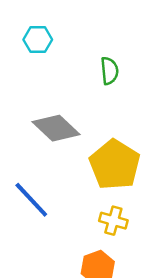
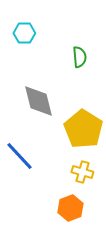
gray diamond: (56, 128) -> (38, 101), turned 33

